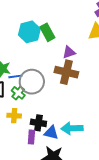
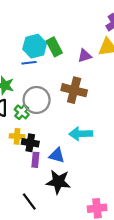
purple triangle: (69, 52) -> (85, 56), moved
blue line: (15, 76) -> (29, 63), moved
black cross: (38, 123) -> (30, 143), moved
cyan arrow: (72, 128) -> (81, 134), moved

